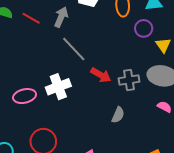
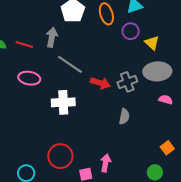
white cross: (58, 87) -> (63, 102), turned 30
pink ellipse: (25, 96) -> (29, 78), moved, turned 35

